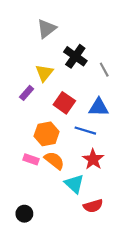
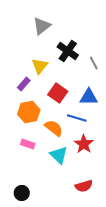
orange hexagon: (47, 134) -> (29, 112), moved
orange semicircle: (54, 160) -> (54, 128), moved
cyan triangle: (74, 184) -> (59, 155), moved

